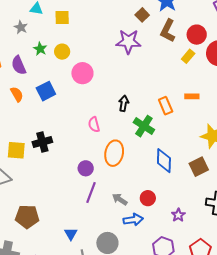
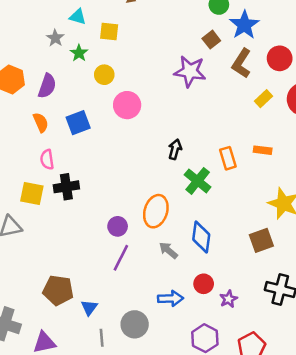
red circle: (197, 35) -> (280, 58), moved
green star: (40, 49) -> (79, 53), moved
purple semicircle: (19, 65) -> (47, 86), turned -144
pink semicircle: (94, 125) -> (47, 160), moved
blue diamond: (164, 161) -> (201, 237), moved
red circle: (148, 198) -> (204, 284), moved
gray arrow: (120, 199) -> (168, 250), moved
brown pentagon: (27, 217) -> (58, 290), moved

